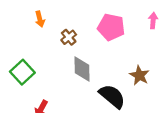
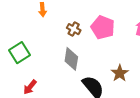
brown cross: (69, 37) -> (74, 29), moved, turned -32

